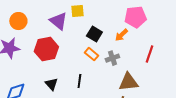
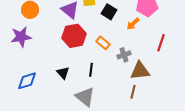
black square: (94, 34) -> (109, 12), moved
red hexagon: (46, 49) -> (74, 36), moved
gray cross: (112, 58) -> (124, 55), moved

